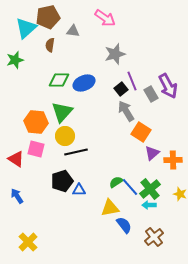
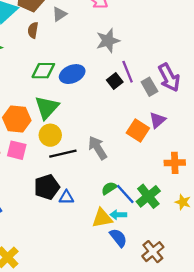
gray triangle: (73, 31) -> (59, 14), turned -40
gray arrow: (126, 111) -> (98, 148), moved
purple triangle: (152, 153) -> (157, 120), moved
cyan arrow: (149, 205) -> (118, 215), moved

